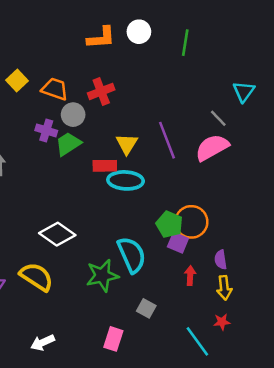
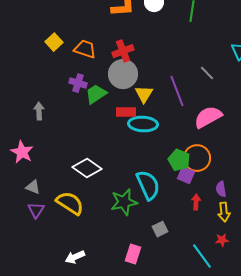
gray circle: (73, 115) -> (123, 74), moved, size x1.5
gray line: (218, 118) -> (207, 73), moved
pink semicircle: (212, 148) -> (208, 117), moved
gray square: (146, 308) -> (160, 229), turned 35

